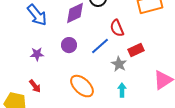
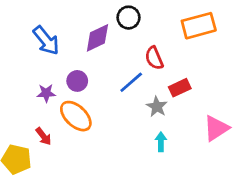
purple circle: (69, 45) -> (77, 81), moved
orange ellipse: (82, 86) -> (76, 116), moved

